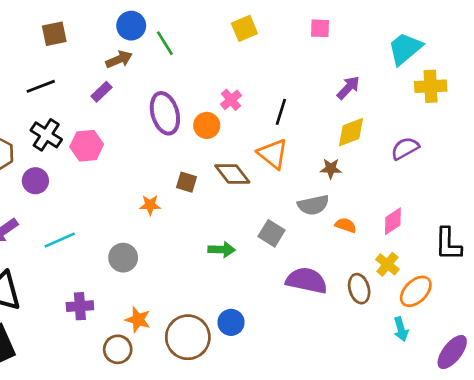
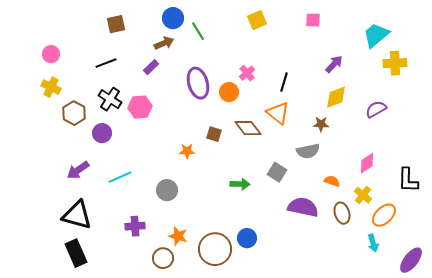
orange semicircle: (346, 225) -> (332, 181), moved

